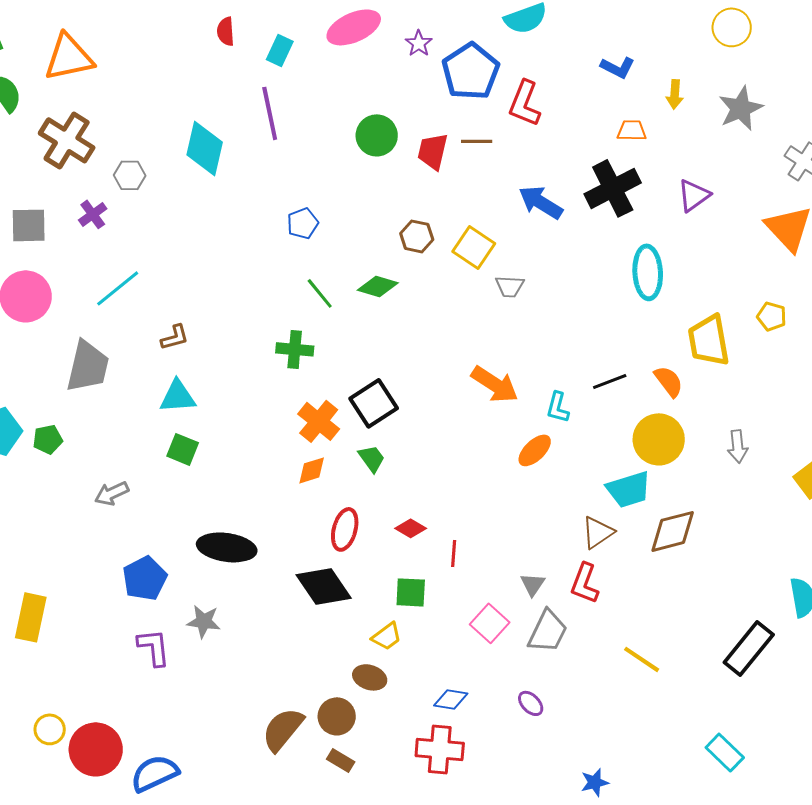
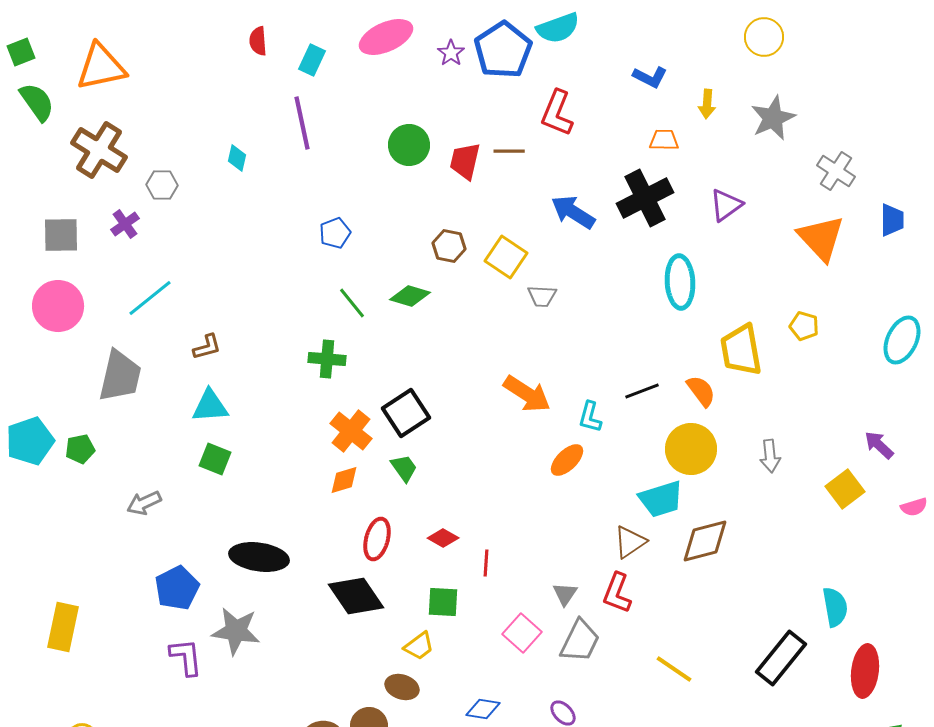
blue pentagon: (471, 71) -> (503, 50), moved
cyan diamond: (205, 148) -> (237, 158), size x0.5
gray star: (204, 621) -> (236, 631), size x1.4

